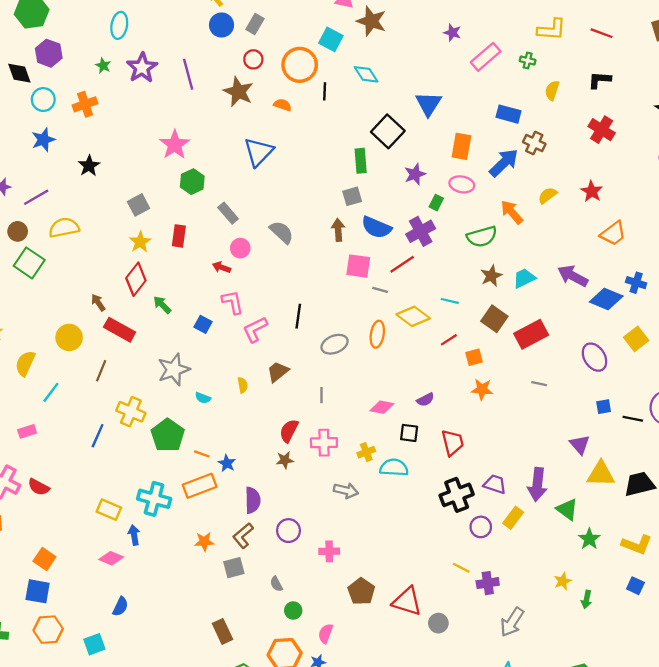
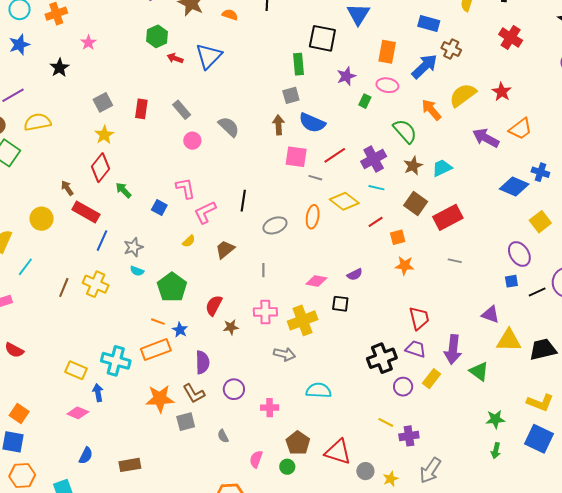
black square: (388, 131) -> (322, 38), turned -32
pink star: (175, 145) -> (88, 43), moved, size x0.6
green hexagon: (192, 182) -> (157, 36), moved
yellow semicircle: (547, 195) -> (463, 95), size x1.6
purple cross: (421, 231) -> (374, 159), moved
red rectangle: (179, 236) -> (141, 109), moved
green semicircle: (482, 237) -> (405, 131), turned -116
red arrow: (221, 267) -> (175, 58), moved
purple arrow: (573, 276) -> (486, 138), moved
purple ellipse: (594, 357) -> (519, 254), moved
gray star: (174, 370) -> (133, 247), size x0.7
brown line: (101, 371) -> (64, 288), moved
yellow semicircle: (243, 385) -> (189, 241), moved, turned 56
cyan semicircle: (203, 398) -> (137, 271), moved
black line: (633, 419) -> (537, 292), turned -36
red semicircle: (289, 431) -> (214, 305), moved
green pentagon: (168, 435) -> (172, 287), moved
blue line: (98, 436) -> (102, 241), moved
red trapezoid: (453, 443) -> (419, 318), moved
purple triangle: (580, 445) -> (490, 314), turned -30
yellow cross: (366, 452) -> (303, 320), size x1.8
cyan semicircle: (394, 468) -> (319, 390), moved
brown L-shape: (243, 536) -> (194, 393), turned -80
green star: (589, 539) -> (495, 419), moved, turned 30
orange star: (204, 542) -> (160, 399), size x1.6
yellow star: (563, 581) -> (391, 479), moved
blue square: (635, 586) -> (539, 439), size x1.8
green circle: (293, 610) -> (287, 467), moved
brown rectangle: (222, 631) -> (130, 465), moved, turned -75
pink semicircle: (326, 633) -> (256, 459), moved

